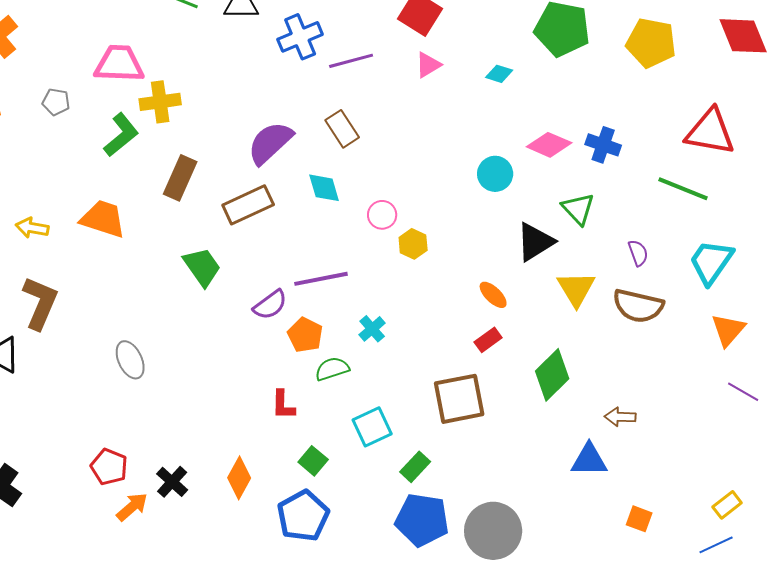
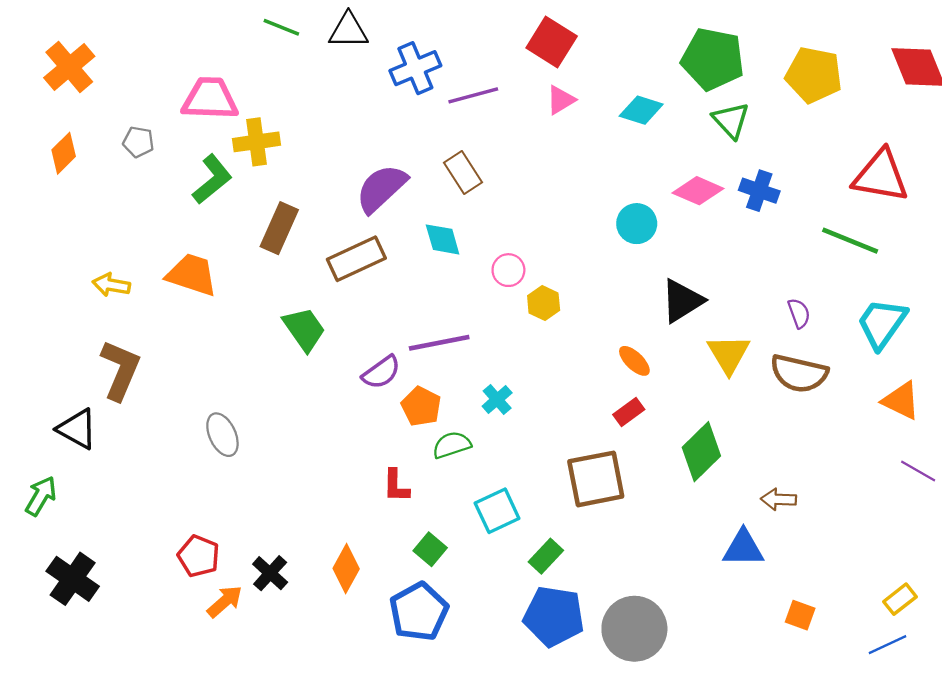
cyan diamond: (499, 74) -> (641, 110), size x1.4
green triangle: (578, 209) -> (731, 120), moved
orange triangle: (728, 330) -> (901, 401), turned -45

